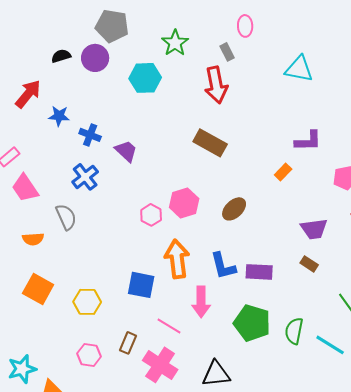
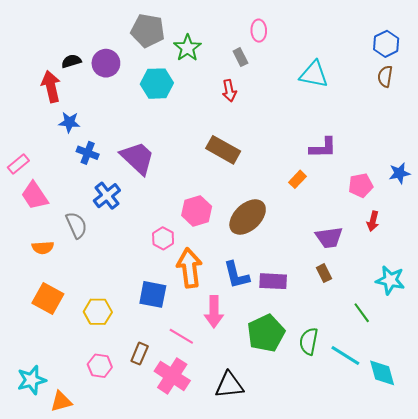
gray pentagon: (112, 26) -> (148, 31), moved
red arrow: (216, 85) -> (229, 91), size x0.6
red arrow: (28, 94) -> (51, 87), moved, turned -52
blue cross: (90, 135) -> (88, 153), moved
purple trapezoid: (126, 151) -> (138, 158), size x1.5
blue cross: (85, 177) -> (107, 196), moved
brown ellipse: (234, 209) -> (248, 217), size x1.5
pink hexagon: (151, 215) -> (163, 238), moved
brown rectangle: (309, 264) -> (324, 273), turned 30
green pentagon: (252, 323) -> (266, 333), turned 30

